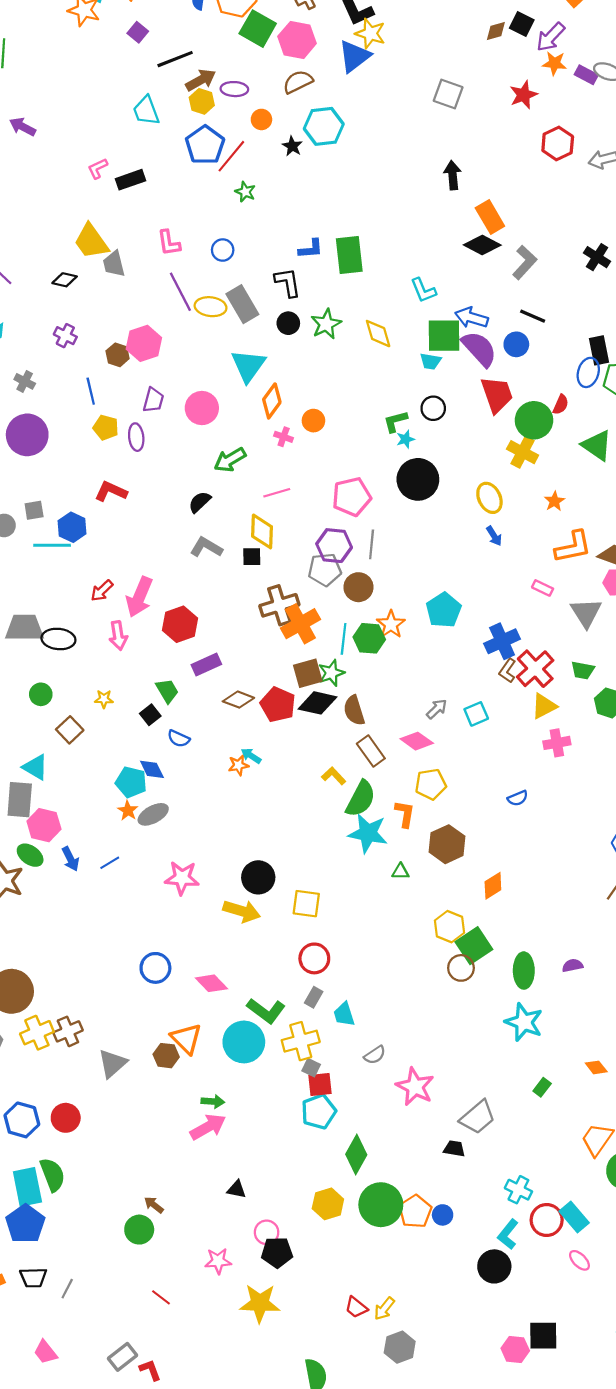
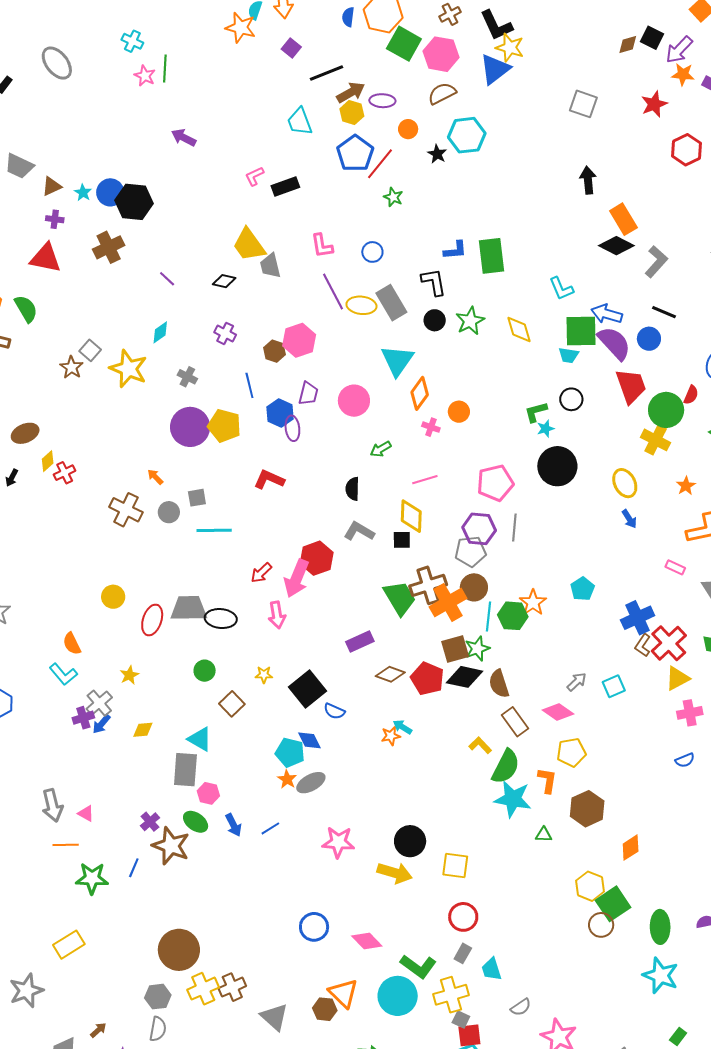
yellow pentagon: (106, 428) -> (224, 426), moved, size x1.4
green arrow: (230, 460) -> (381, 449), size x0.7
black semicircle: (200, 502) -> (352, 489), turned -45
blue hexagon: (72, 527) -> (280, 413), moved
brown circle: (358, 587) -> (474, 587), moved
cyan pentagon: (444, 610) -> (582, 589), size x0.7
red hexagon: (180, 624) -> (317, 558), moved
green trapezoid: (167, 691) -> (400, 598), moved, size x1.5
black square: (150, 715) -> (308, 689), size x1.8
blue semicircle: (518, 798) -> (685, 760), moved
pink hexagon: (44, 825) -> (208, 793), size x0.7
gray triangle: (113, 1064) -> (274, 1017), turned -36

